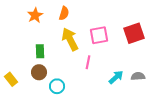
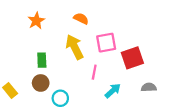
orange semicircle: (64, 13) -> (81, 19), moved, turned -80
red square: (134, 33) -> (132, 58), moved
cyan arrow: (116, 77) -> (113, 91), moved

